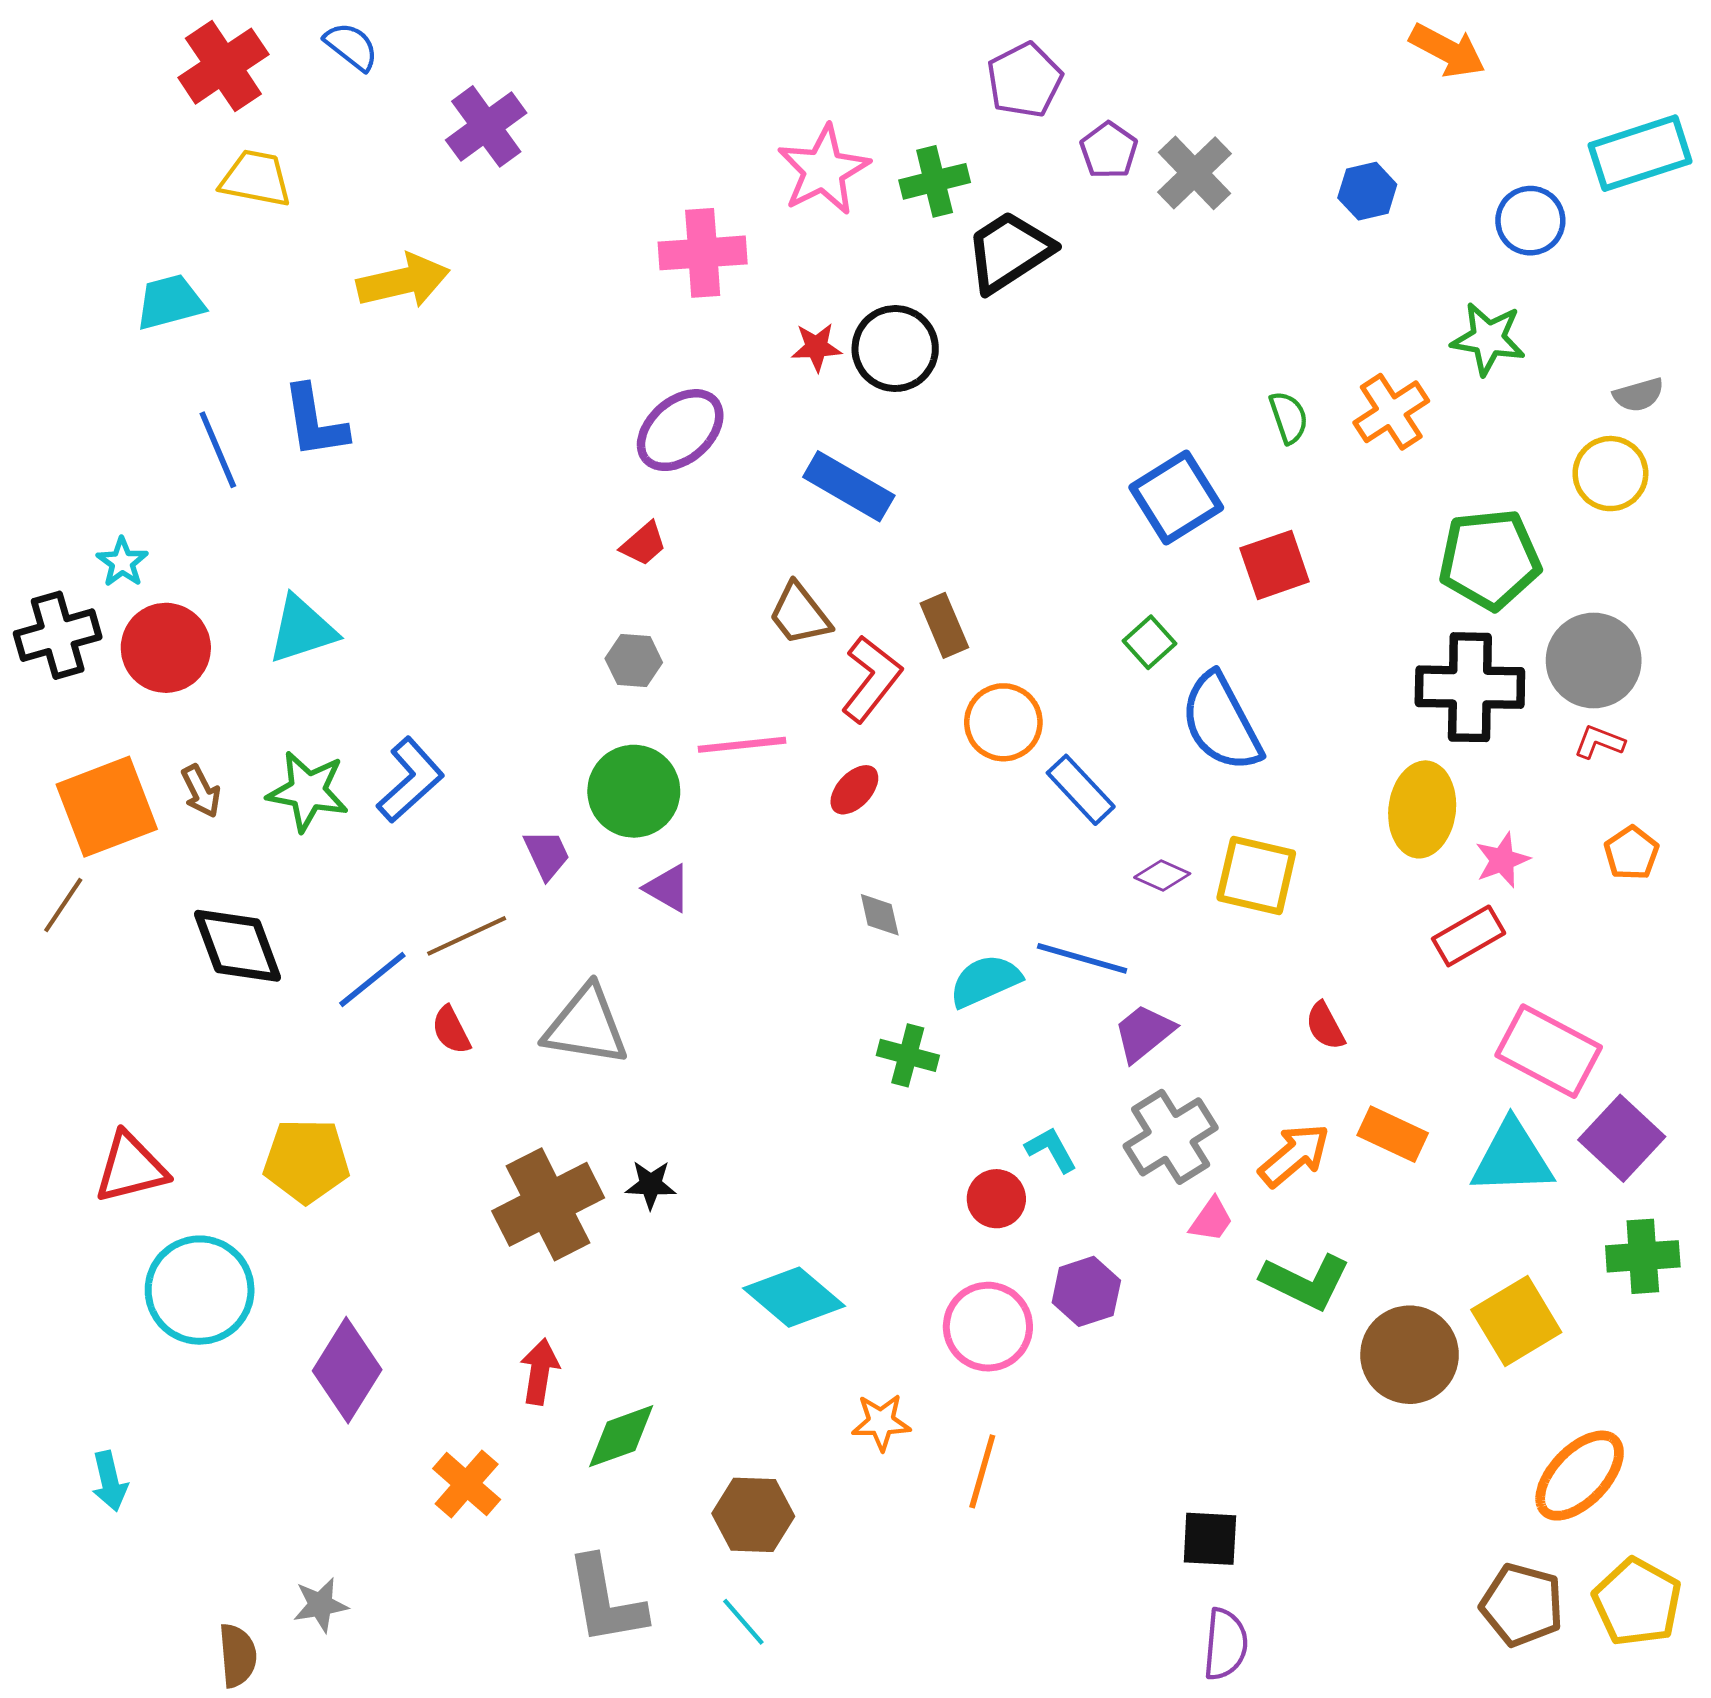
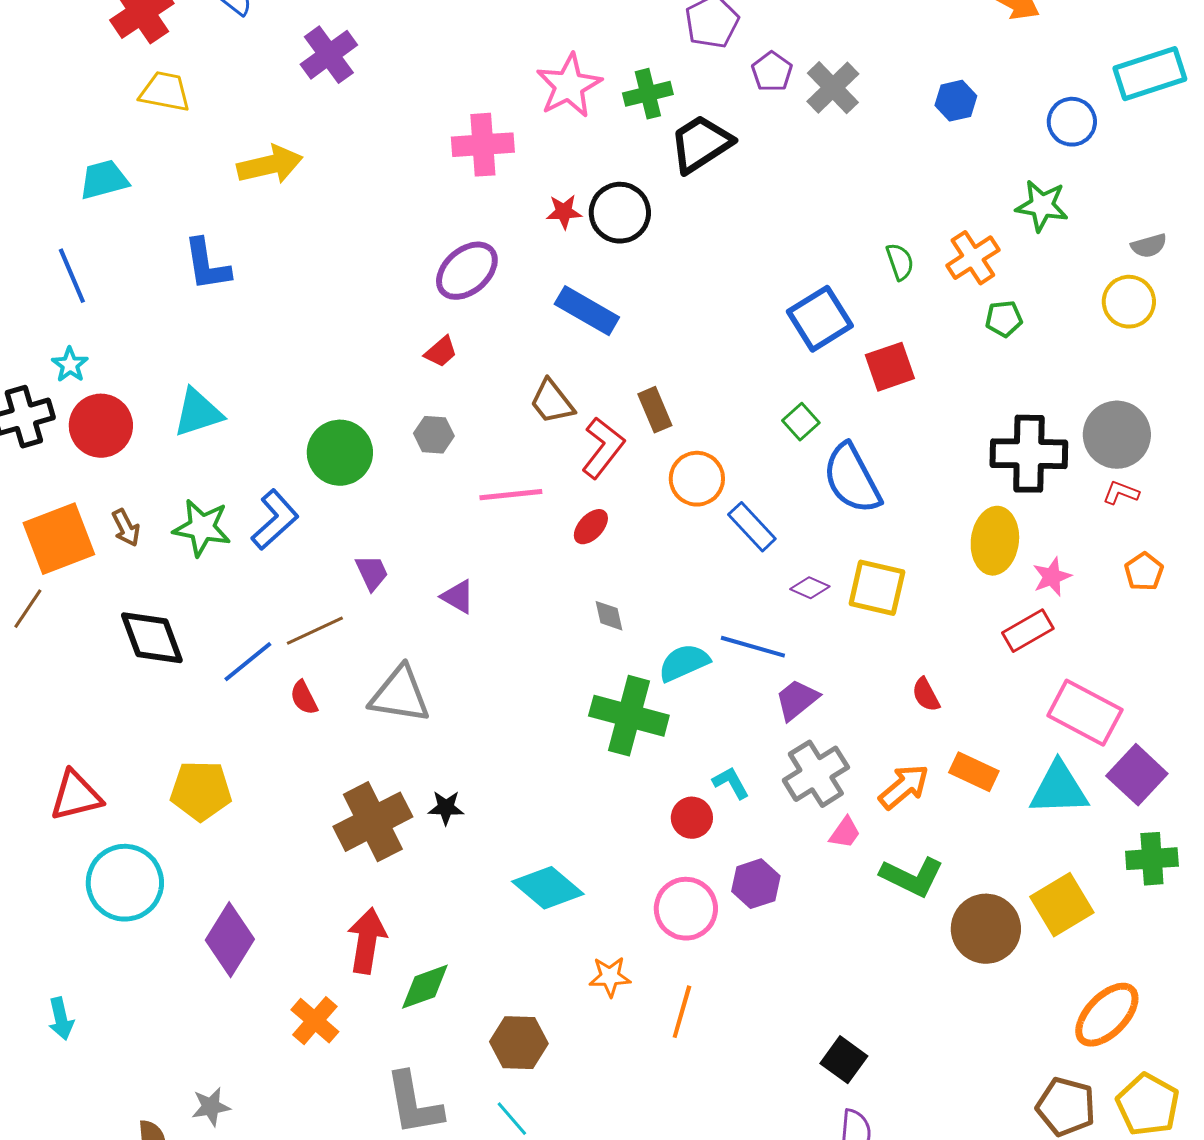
blue line: (218, 450) -> (72, 276), moved
green pentagon: (1490, 559) -> (1004, 319), moved, size x0.5
green circle: (634, 791) -> (340, 453), moved
green cross: (908, 1055) -> (629, 716), size x1.8
red arrow: (540, 1372) -> (367, 941), size x1.4
black square: (1210, 1539) -> (844, 1060), turned 33

